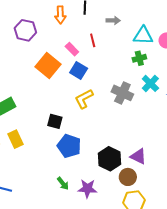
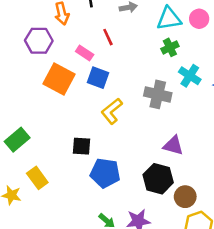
purple hexagon: (25, 30) -> (39, 41), moved
purple triangle: (138, 156) -> (173, 145), moved

